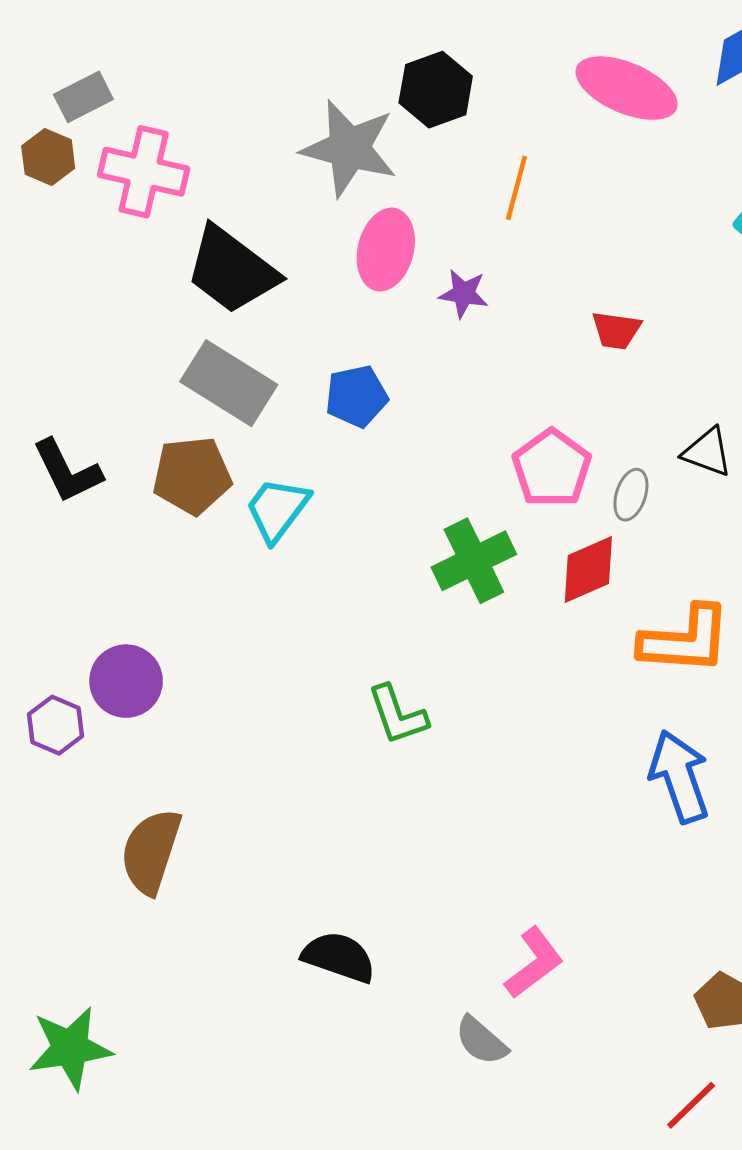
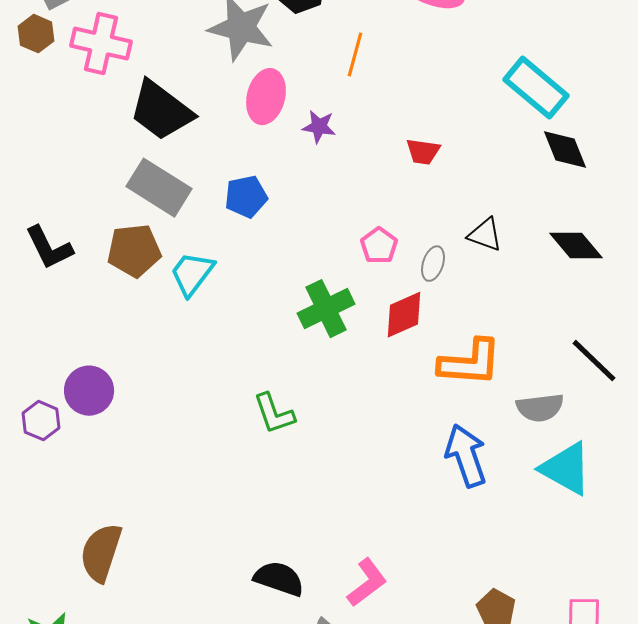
pink pentagon: (552, 468) -> (379, 246), size x0.7
brown semicircle: (151, 851) -> (101, 553), moved
black semicircle: (339, 957) -> (279, 579), moved

